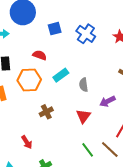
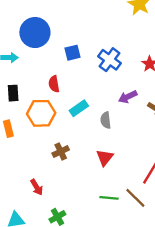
red semicircle: (40, 55) -> (54, 84), turned -120
purple arrow: (107, 101) -> (128, 97), moved
green line: (88, 150) -> (109, 198), turned -49

